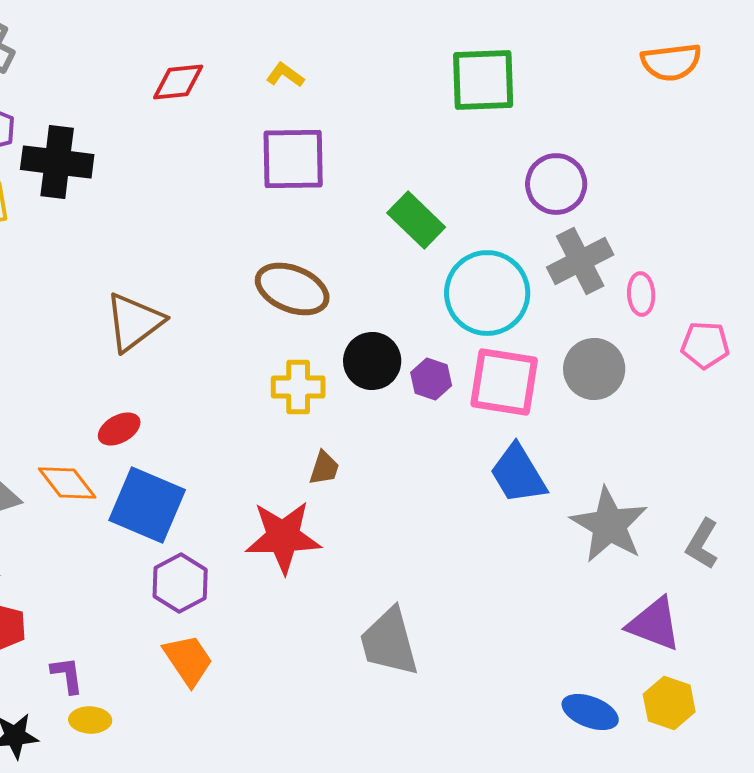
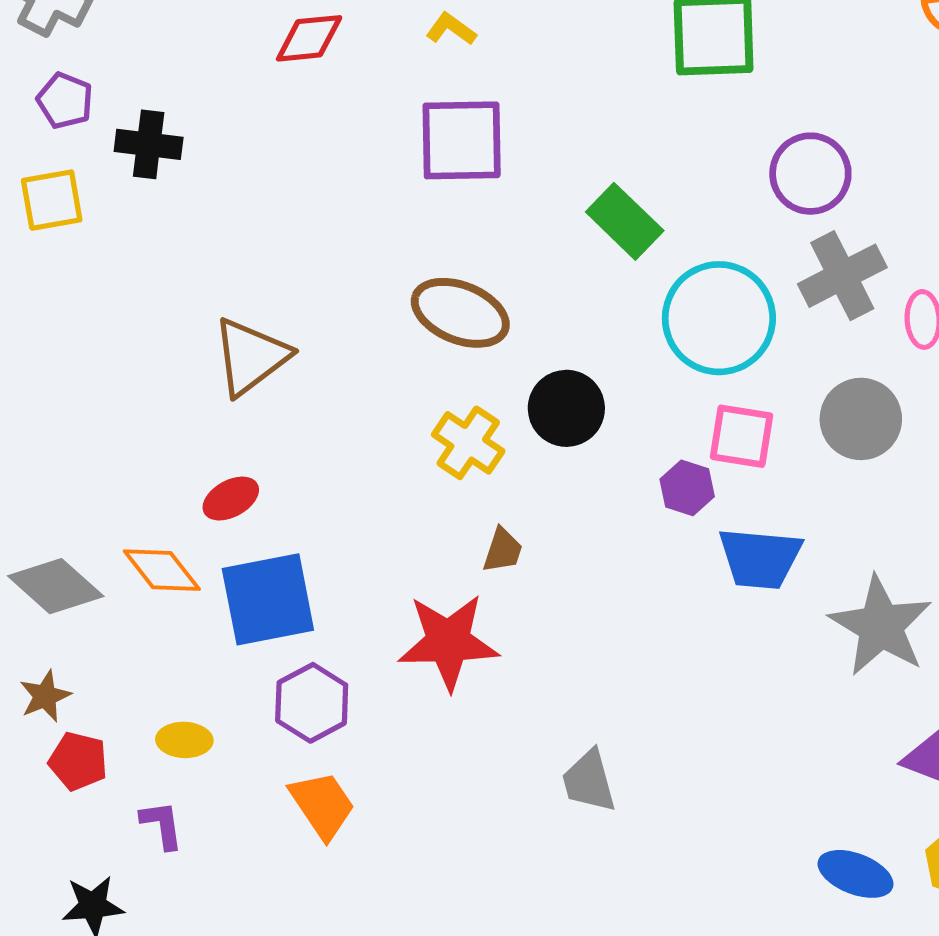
black cross: (57, 162) -> (149, 144), size x0.7
purple hexagon: (431, 379) -> (687, 488), moved
pink square: (504, 382) -> (741, 436), size x0.7
yellow cross: (298, 387) -> (468, 443), turned 34
blue trapezoid: (518, 474) -> (760, 558), turned -54
blue square: (147, 505) -> (268, 599), turned -34
gray trapezoid: (389, 642) -> (589, 781), size x0.7
yellow ellipse: (90, 720) -> (184, 740), moved

